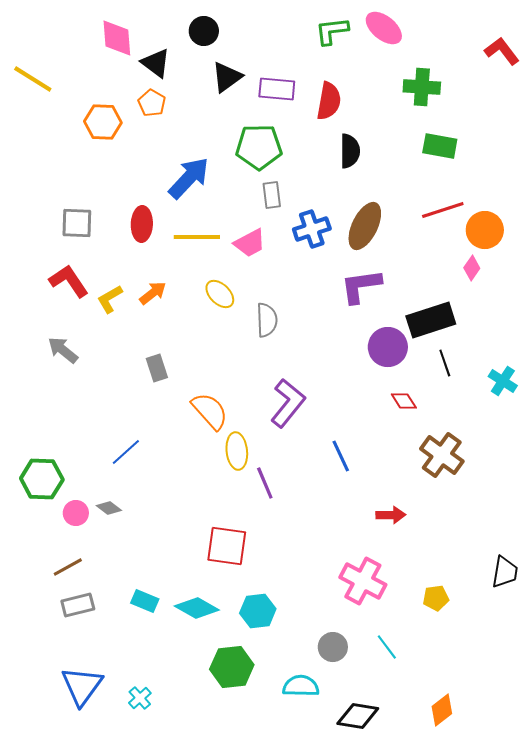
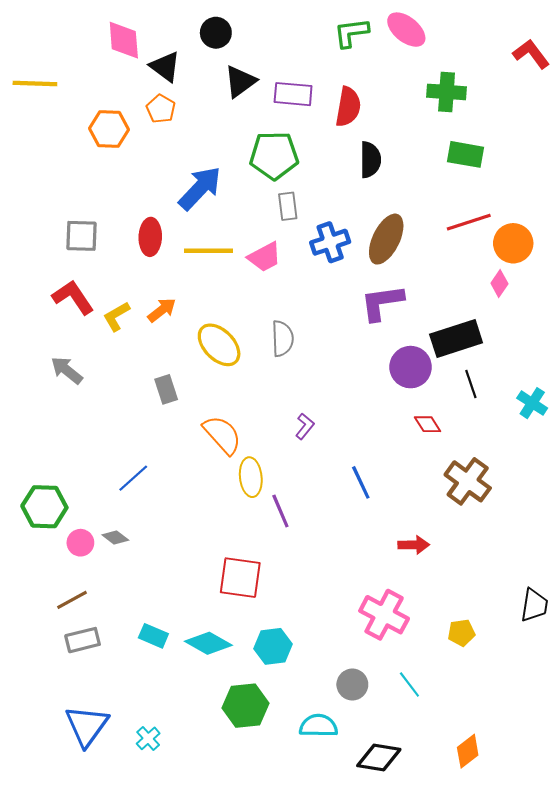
yellow line: (33, 79) -> (35, 84), turned -30
yellow ellipse: (220, 294) -> (219, 345), moved, size x1.4
purple L-shape: (288, 403) -> (305, 426), size x0.5

